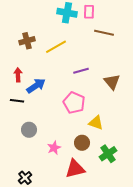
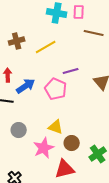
pink pentagon: (74, 103) -> (56, 89), moved
yellow triangle: (96, 123) -> (56, 127), moved
pink star: (54, 148) -> (44, 148), size x1.5

